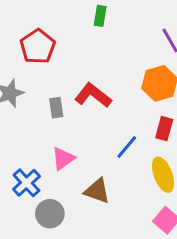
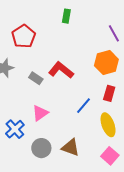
gray rectangle: (56, 108) -> (36, 78), turned -48
brown triangle: (97, 191) -> (71, 148), moved
gray circle: (50, 214) -> (41, 148), moved

